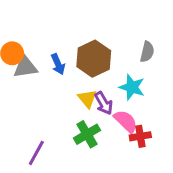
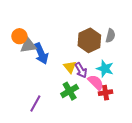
brown hexagon: (94, 59) -> (89, 40), moved
blue arrow: (58, 64) -> (41, 54), moved, size x1.5
cyan star: (132, 87) -> (105, 69), moved

